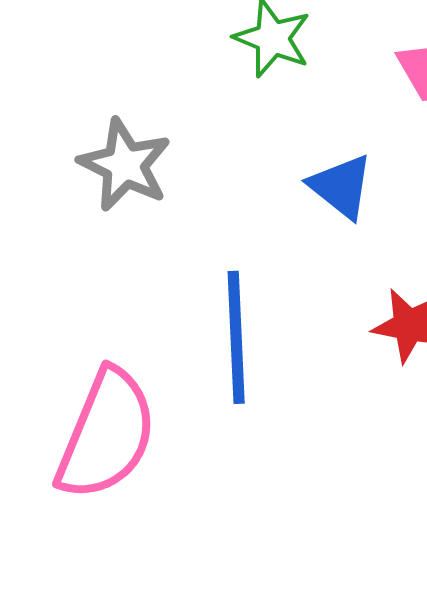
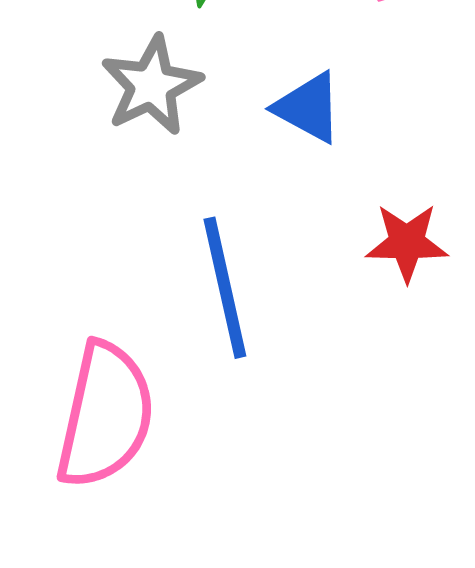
gray star: (125, 165) -> (152, 86), moved, turned 30

